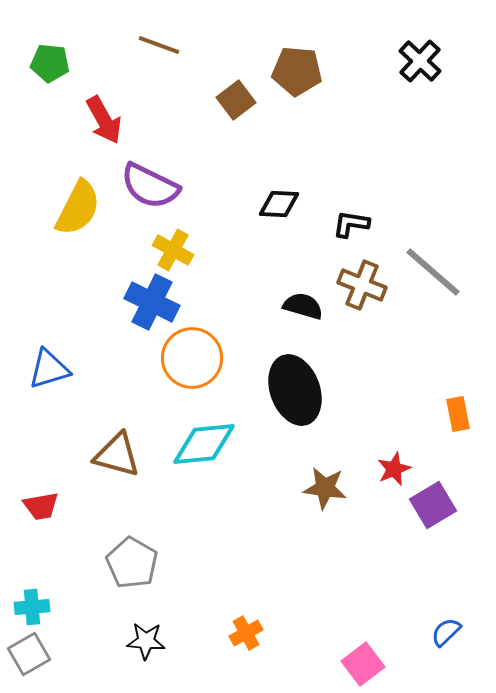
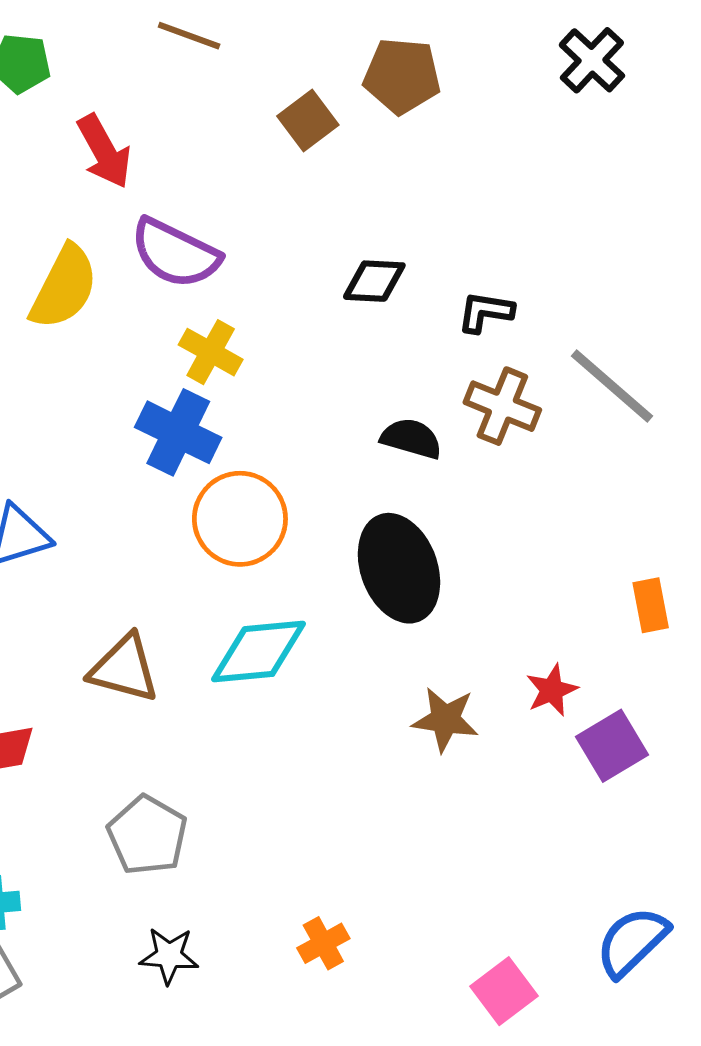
blue semicircle: (446, 632) -> (632, 942), size x1.6

